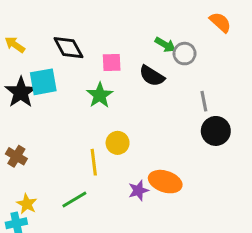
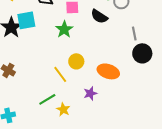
yellow line: (94, 162) -> (60, 74), turned -30
orange ellipse: (165, 182) -> (108, 71), moved
yellow star: (27, 204) -> (63, 109), moved

